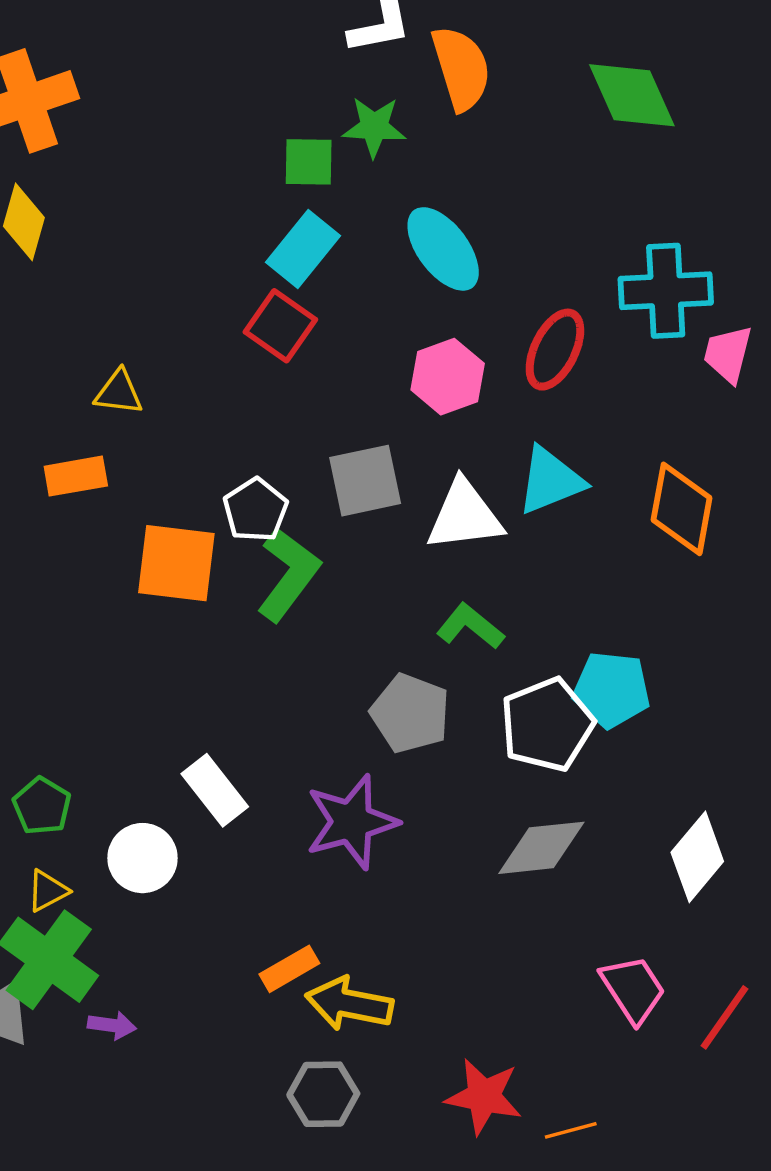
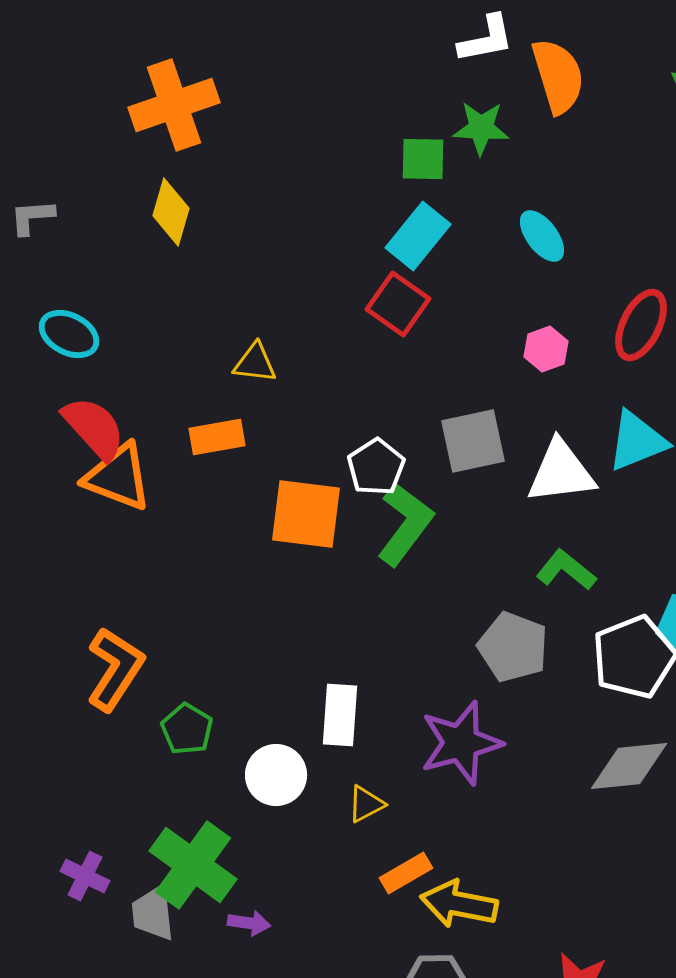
cyan ellipse: (443, 249) -> (542, 236), size x0.7
pink hexagon: (448, 377) -> (546, 349), size x0.7
white rectangle: (215, 790) -> (340, 715), turned 42
yellow triangle: (48, 891) -> (366, 804), moved

